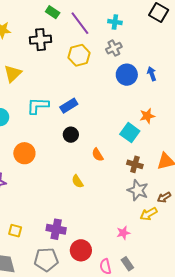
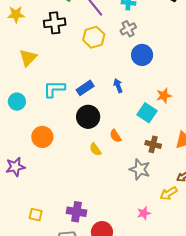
blue arrow: (152, 74) -> (118, 86), moved
black circle: (71, 135) -> (88, 117), size x1.5
yellow semicircle: (77, 181) -> (95, 149), moved
gray star: (138, 190) -> (140, 169), moved

